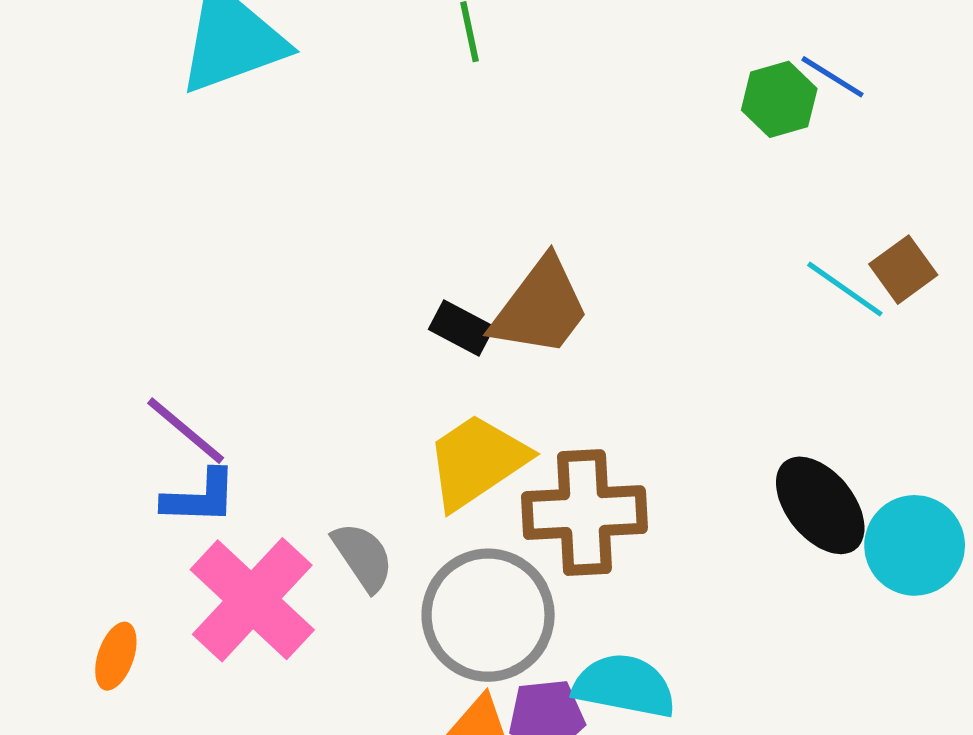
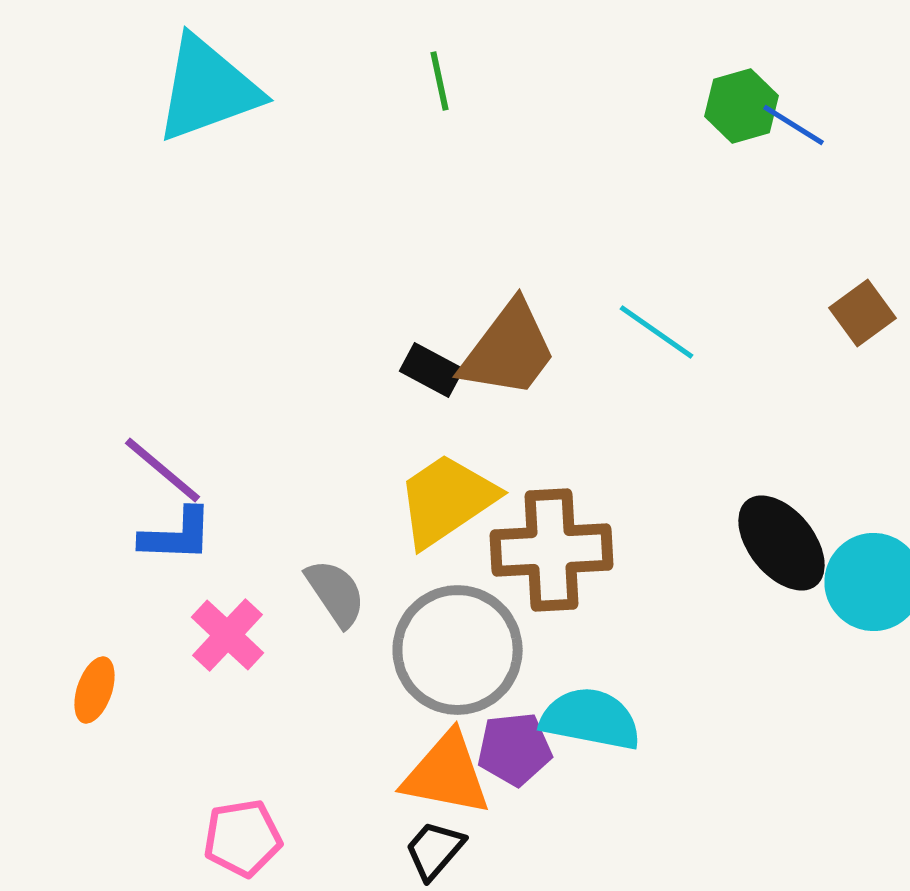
green hexagon: (779, 99) -> (742, 106), moved
cyan line: (845, 289) -> (656, 332), moved
pink cross: (252, 600) -> (228, 635), size x0.6

